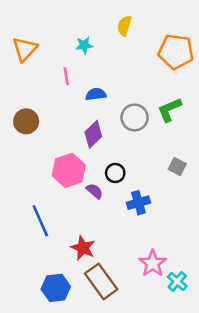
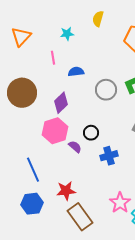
brown circle: (26, 121) -> (22, 93), size x1.5
purple diamond: (93, 134) -> (61, 103), moved
red star: (83, 248) -> (66, 191), turned -30
blue hexagon: (56, 288) -> (32, 204), moved

